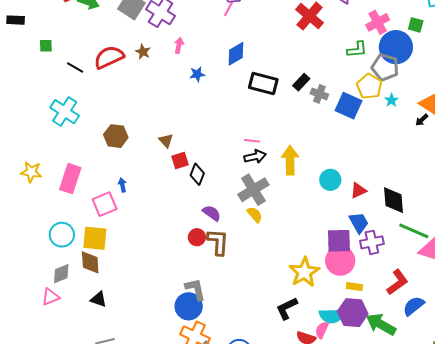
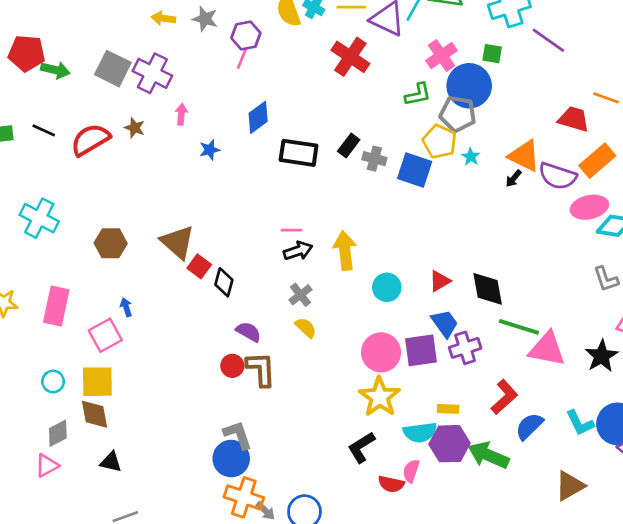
black line: (75, 67) -> (44, 130), moved
brown triangle: (166, 141) -> (178, 242), size x1.8
red square: (180, 160) -> (199, 266), turned -30
cyan circle: (330, 180) -> (387, 287), moved
gray cross: (253, 190) -> (300, 295), size x0.6
cyan circle: (62, 235) -> (53, 382), size x0.7
pink circle: (340, 261) -> (381, 352), moved
cyan semicircle: (332, 316) -> (420, 432), moved

